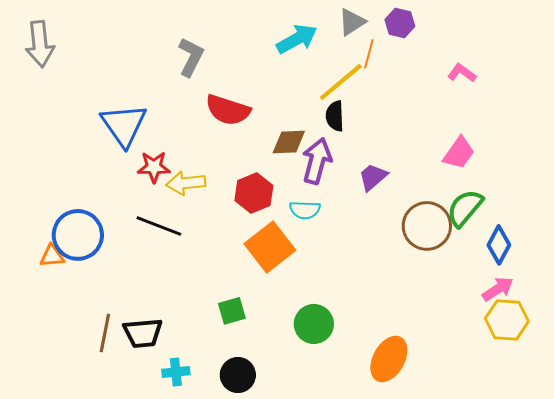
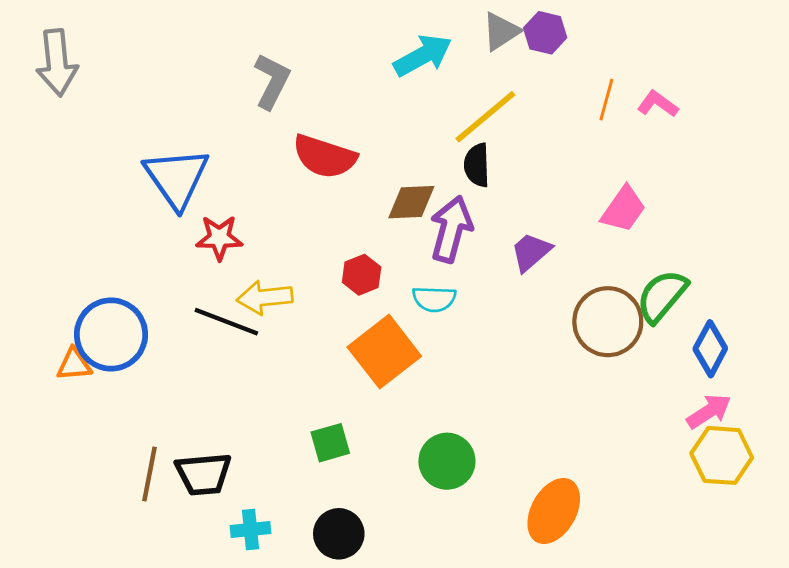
purple hexagon: (400, 23) -> (545, 33), moved
orange line: (369, 54) -> (606, 100), moved
pink trapezoid: (459, 153) -> (623, 209), moved
yellow arrow: (186, 183) -> (265, 297), moved
red hexagon: (254, 193) -> (362, 275), size x0.7

